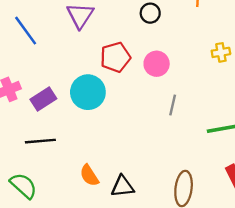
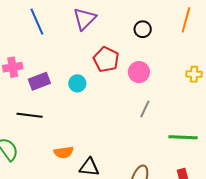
red pentagon: (115, 57) -> (106, 59), turned 30
cyan circle: (88, 92) -> (77, 83), size x0.6
orange semicircle: (89, 175) -> (64, 152), turned -78

